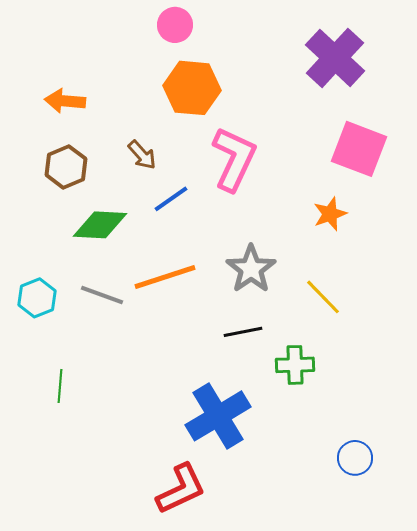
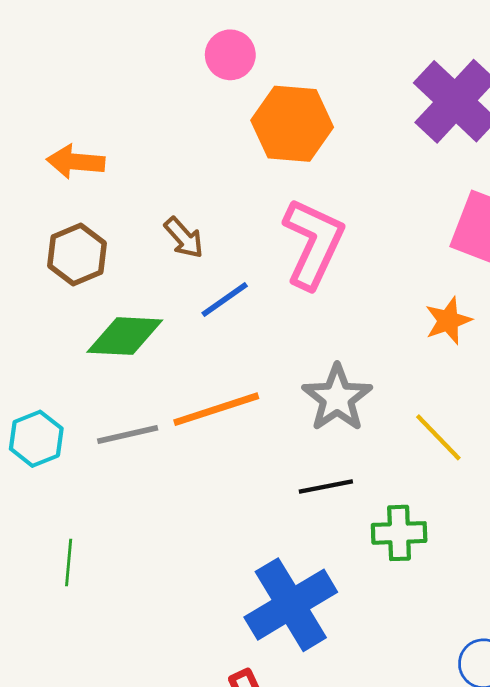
orange hexagon: (192, 88) -> (292, 124), moved
gray line: (102, 295) -> (128, 435), turned -33

